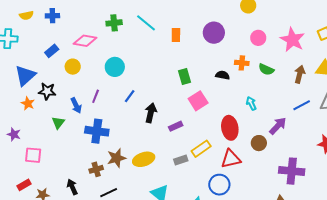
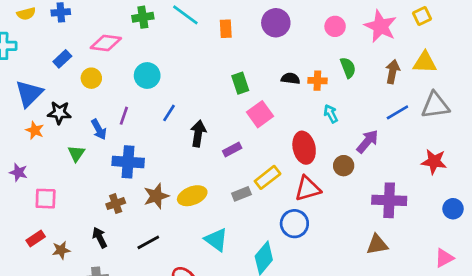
orange cross: (242, 63) -> (317, 81), moved
green semicircle: (266, 69) -> (348, 68), turned -133
brown cross: (96, 169) -> (116, 204), moved

